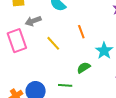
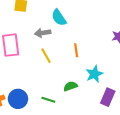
gray arrow: (33, 21) -> (43, 33), moved

